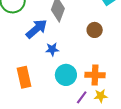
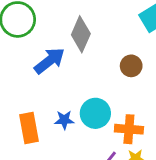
blue star: (52, 49) -> (64, 120), moved
cyan circle: (66, 75) -> (95, 113), moved

